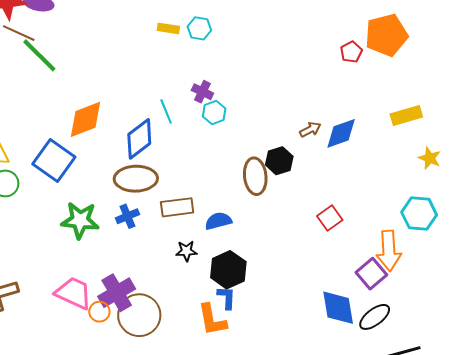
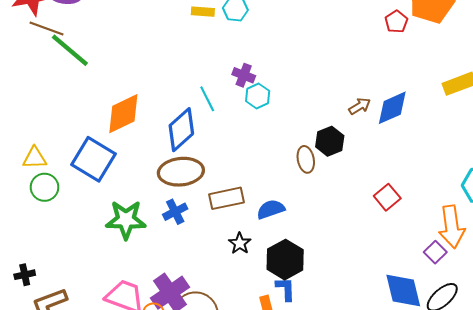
brown ellipse: (255, 176) -> (306, 159), size x0.7
black star: (186, 251) -> (240, 243), turned -30
purple square: (371, 274) -> (435, 252), size x0.7

